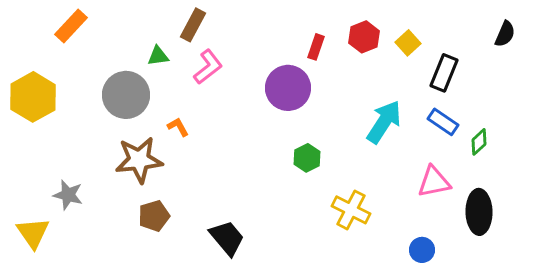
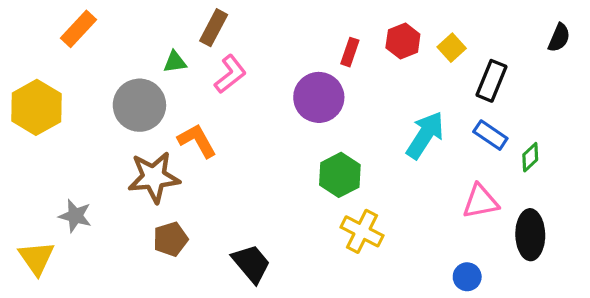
orange L-shape: (178, 127) -> (197, 141), size x1.6
green hexagon: (307, 158) -> (340, 175), size x1.4
yellow cross: (351, 210) -> (362, 231), moved

